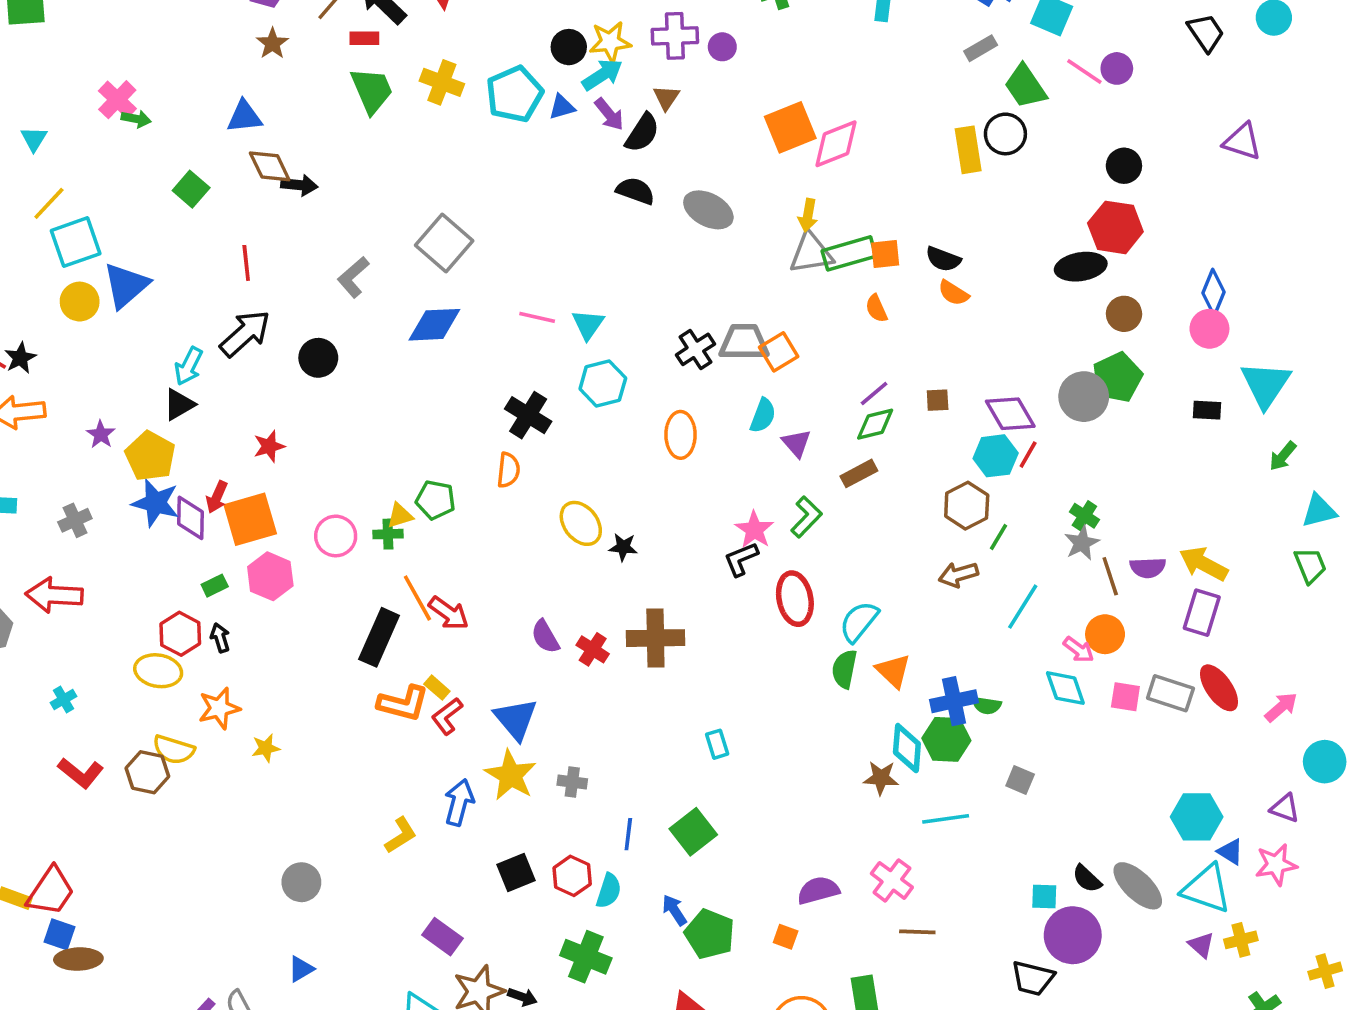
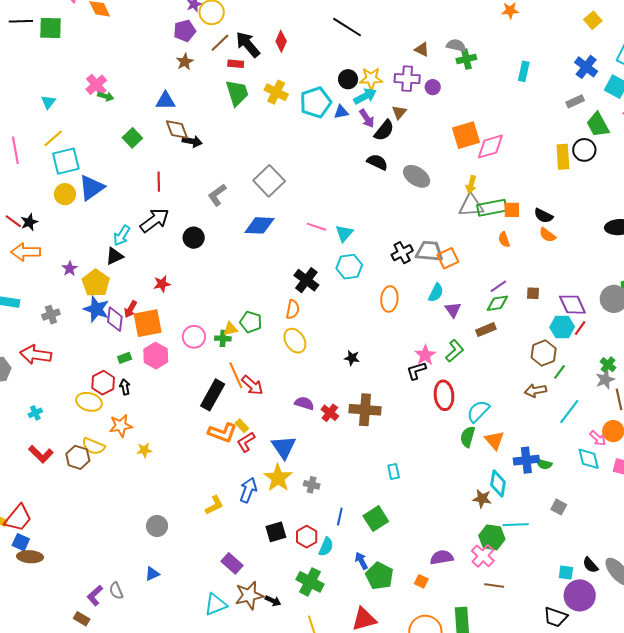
yellow ellipse: (581, 523) -> (295, 341), moved
purple semicircle: (545, 637) -> (304, 403), turned 132
green hexagon: (946, 739) -> (492, 537), moved

